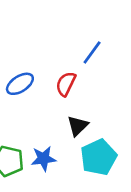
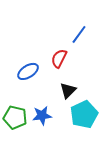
blue ellipse: (20, 84) -> (28, 71), moved

